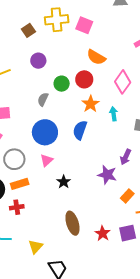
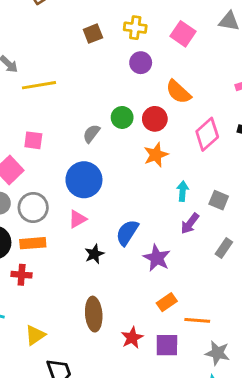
yellow cross: (57, 20) -> (135, 28), size x0.7
pink square: (84, 25) -> (183, 34), moved
purple circle: (38, 61) -> (141, 63), moved
cyan arrow: (114, 114) -> (183, 191), moved
blue semicircle: (80, 130) -> (127, 233), moved
purple arrow: (126, 157) -> (190, 224), moved
orange rectangle: (127, 196) -> (167, 302), moved

